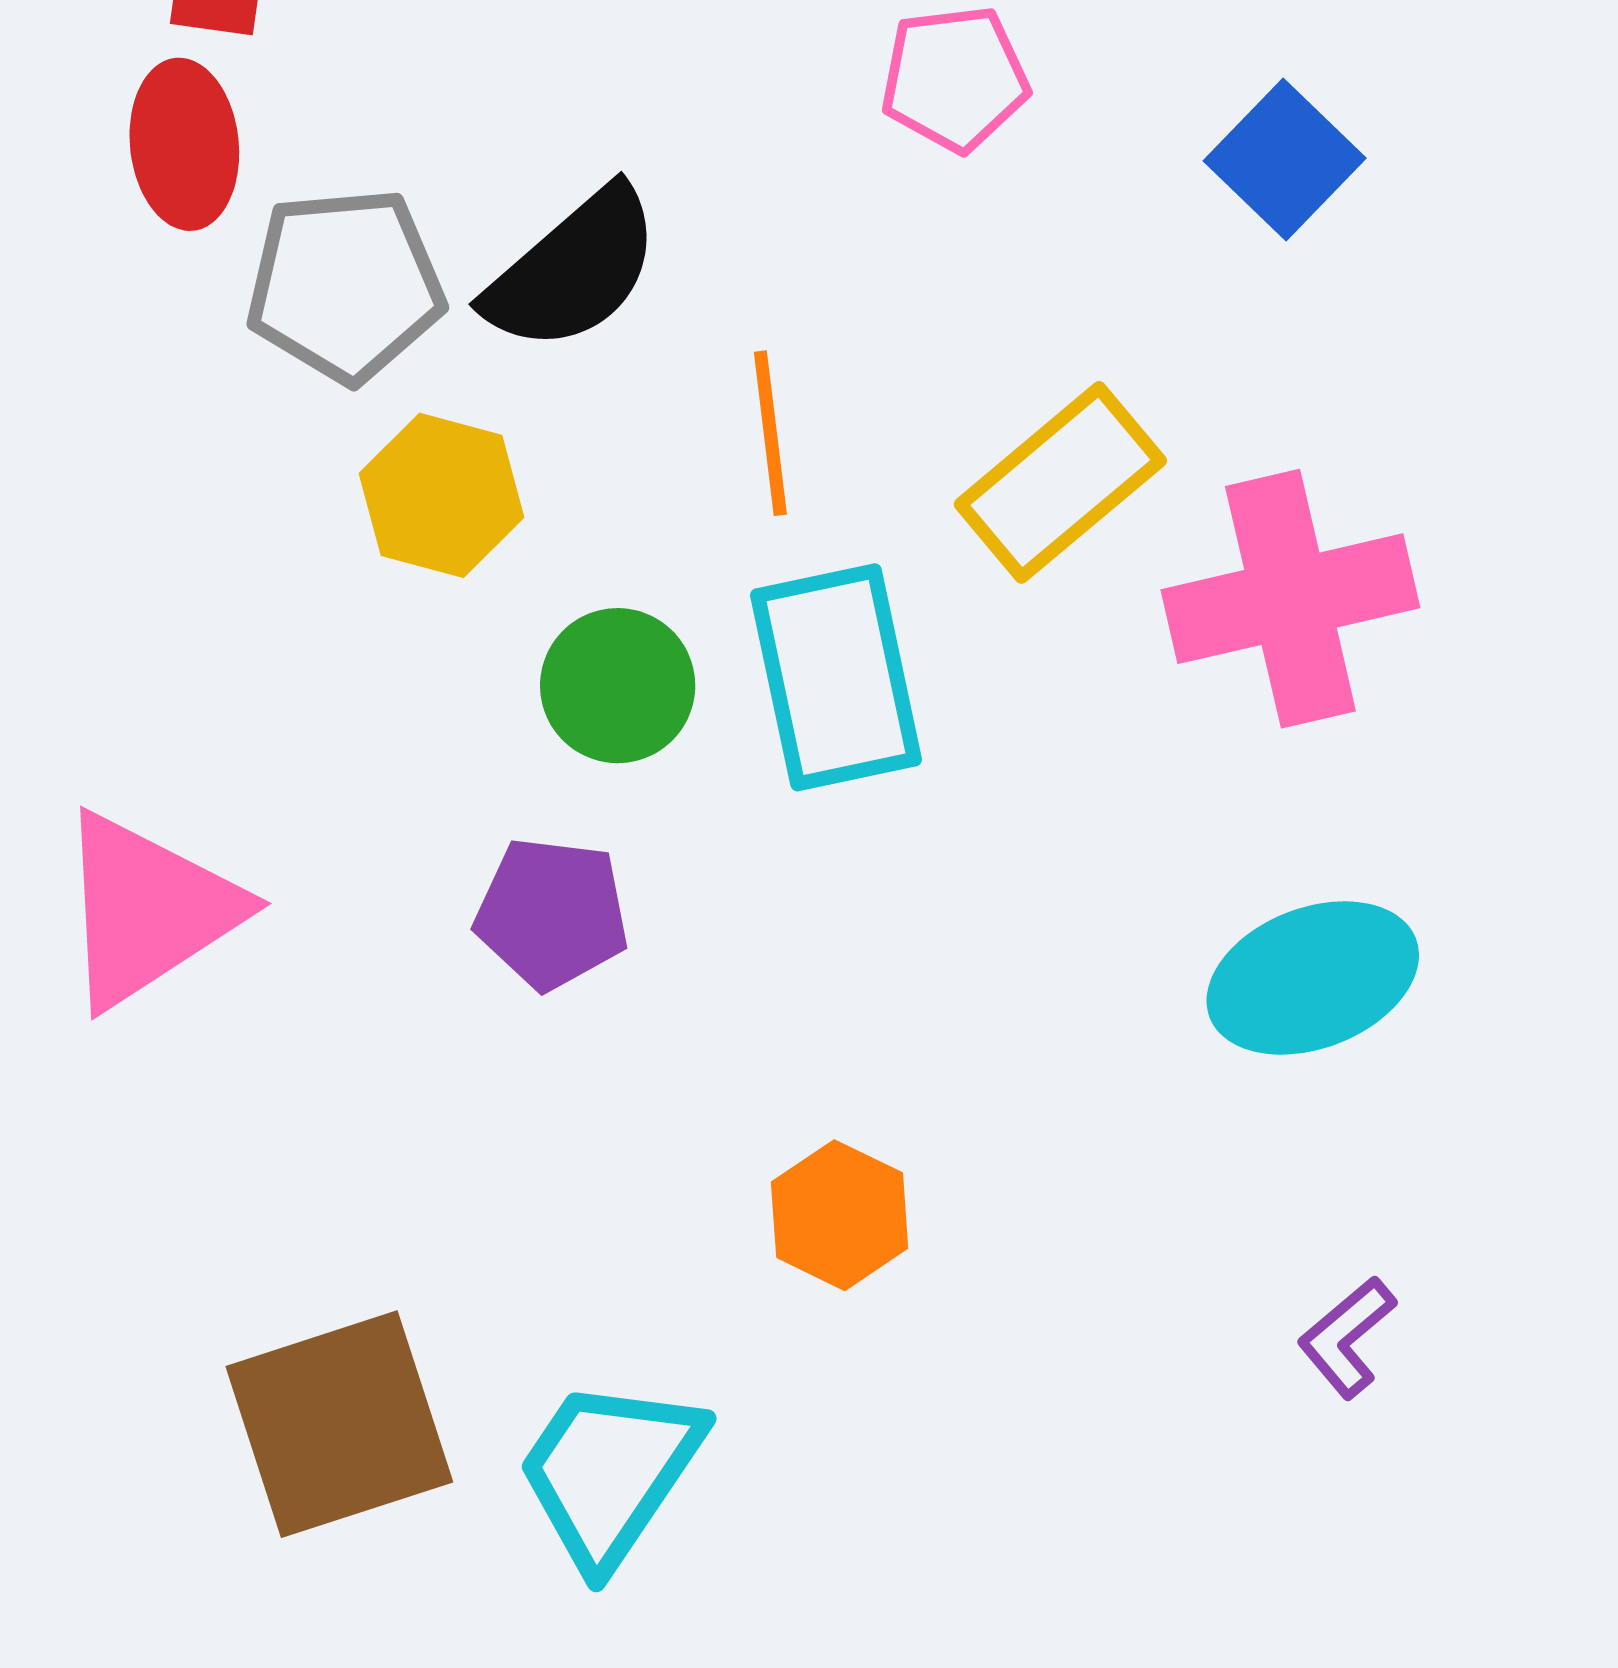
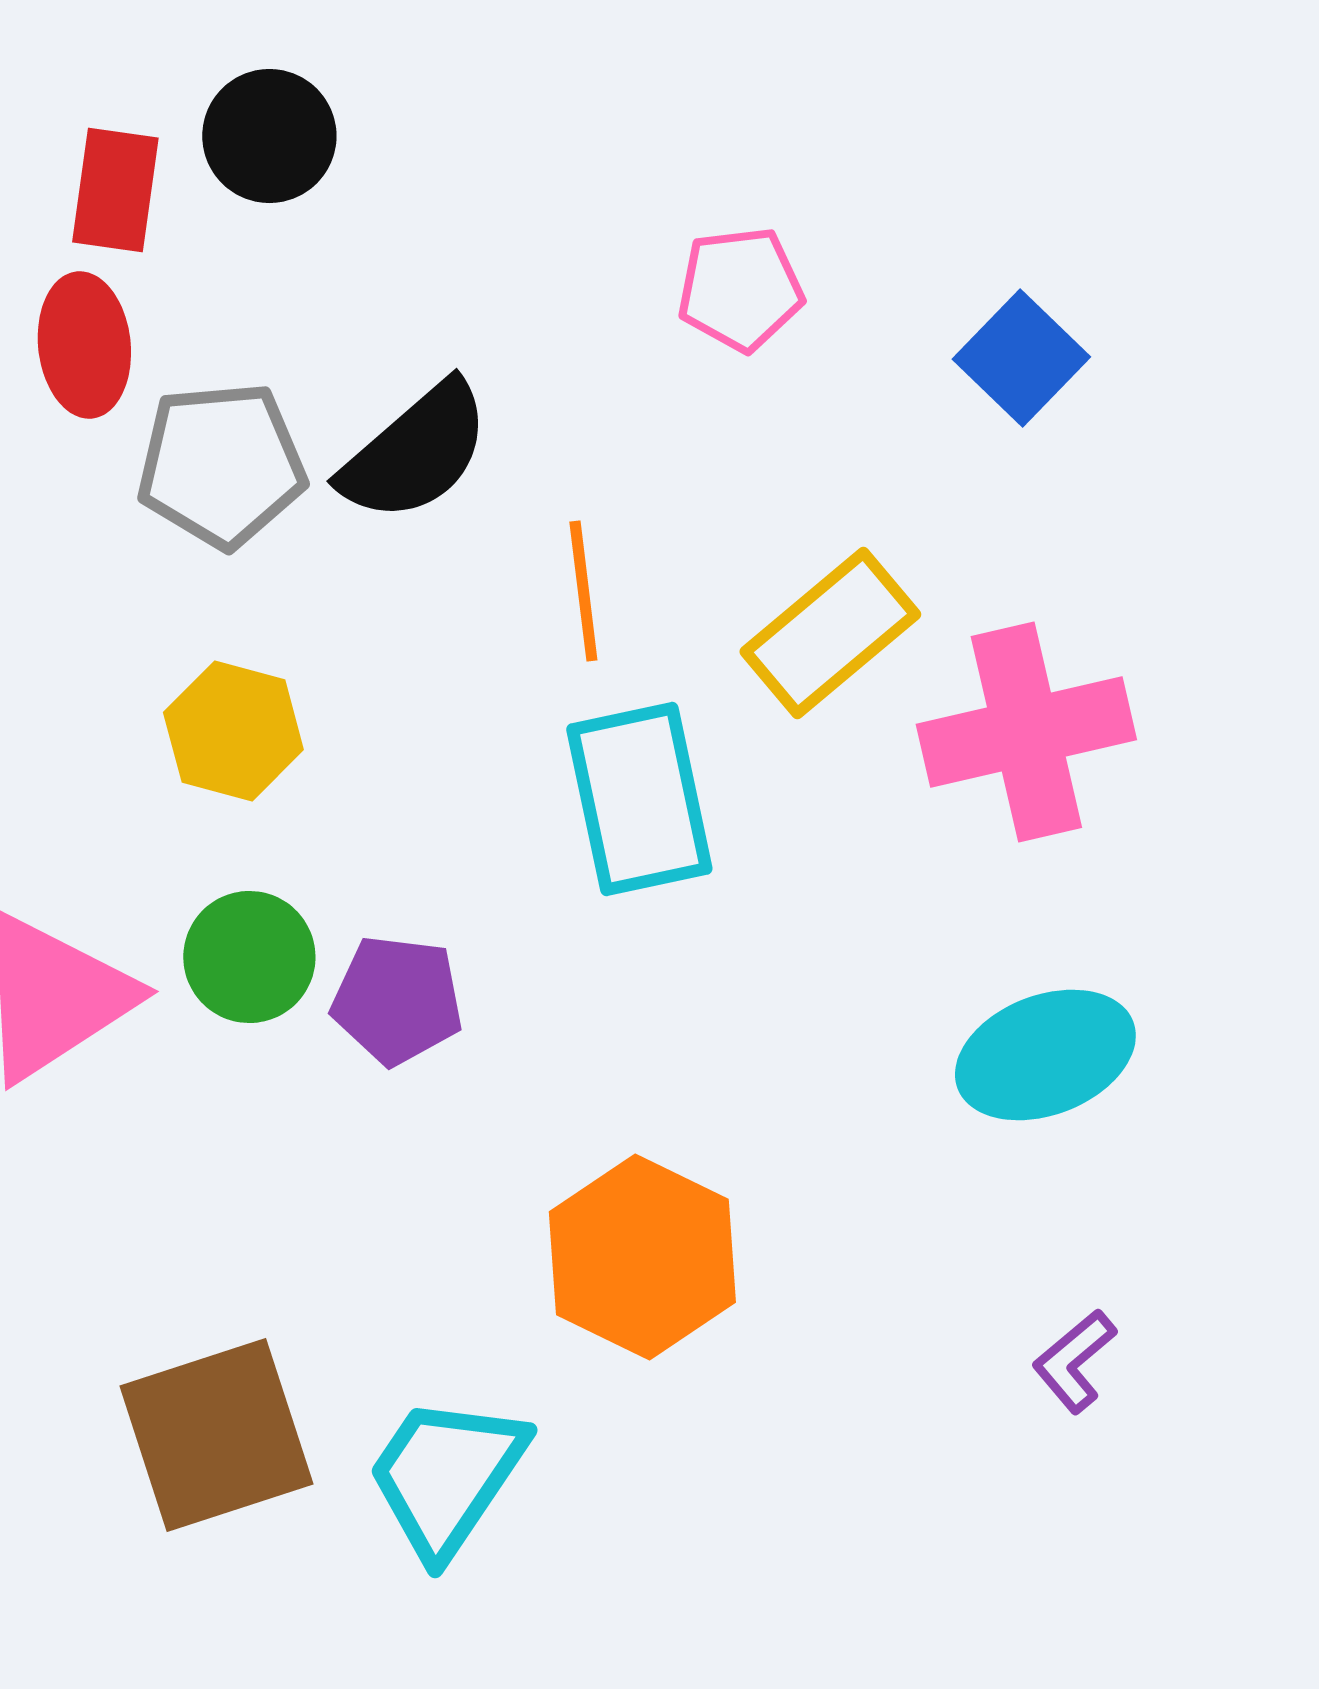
yellow hexagon: (441, 495) -> (233, 731), moved
green circle: (618, 686) -> (249, 957), moved
orange hexagon: (840, 1215) -> (642, 1257), size x1.6

